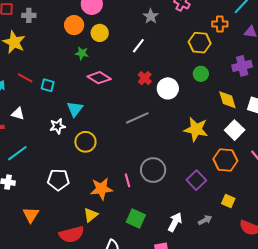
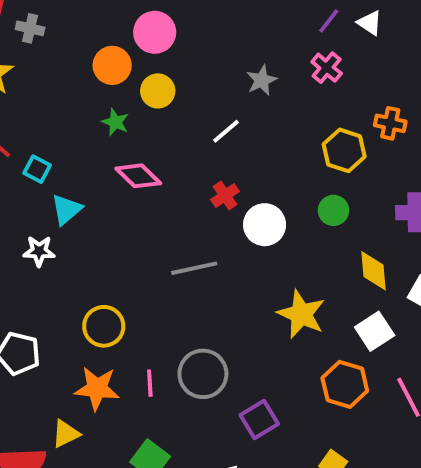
cyan triangle: (75, 109) -> (66, 209), moved
yellow circle: (85, 142) -> (104, 326), moved
purple square: (196, 180) -> (259, 419), moved

